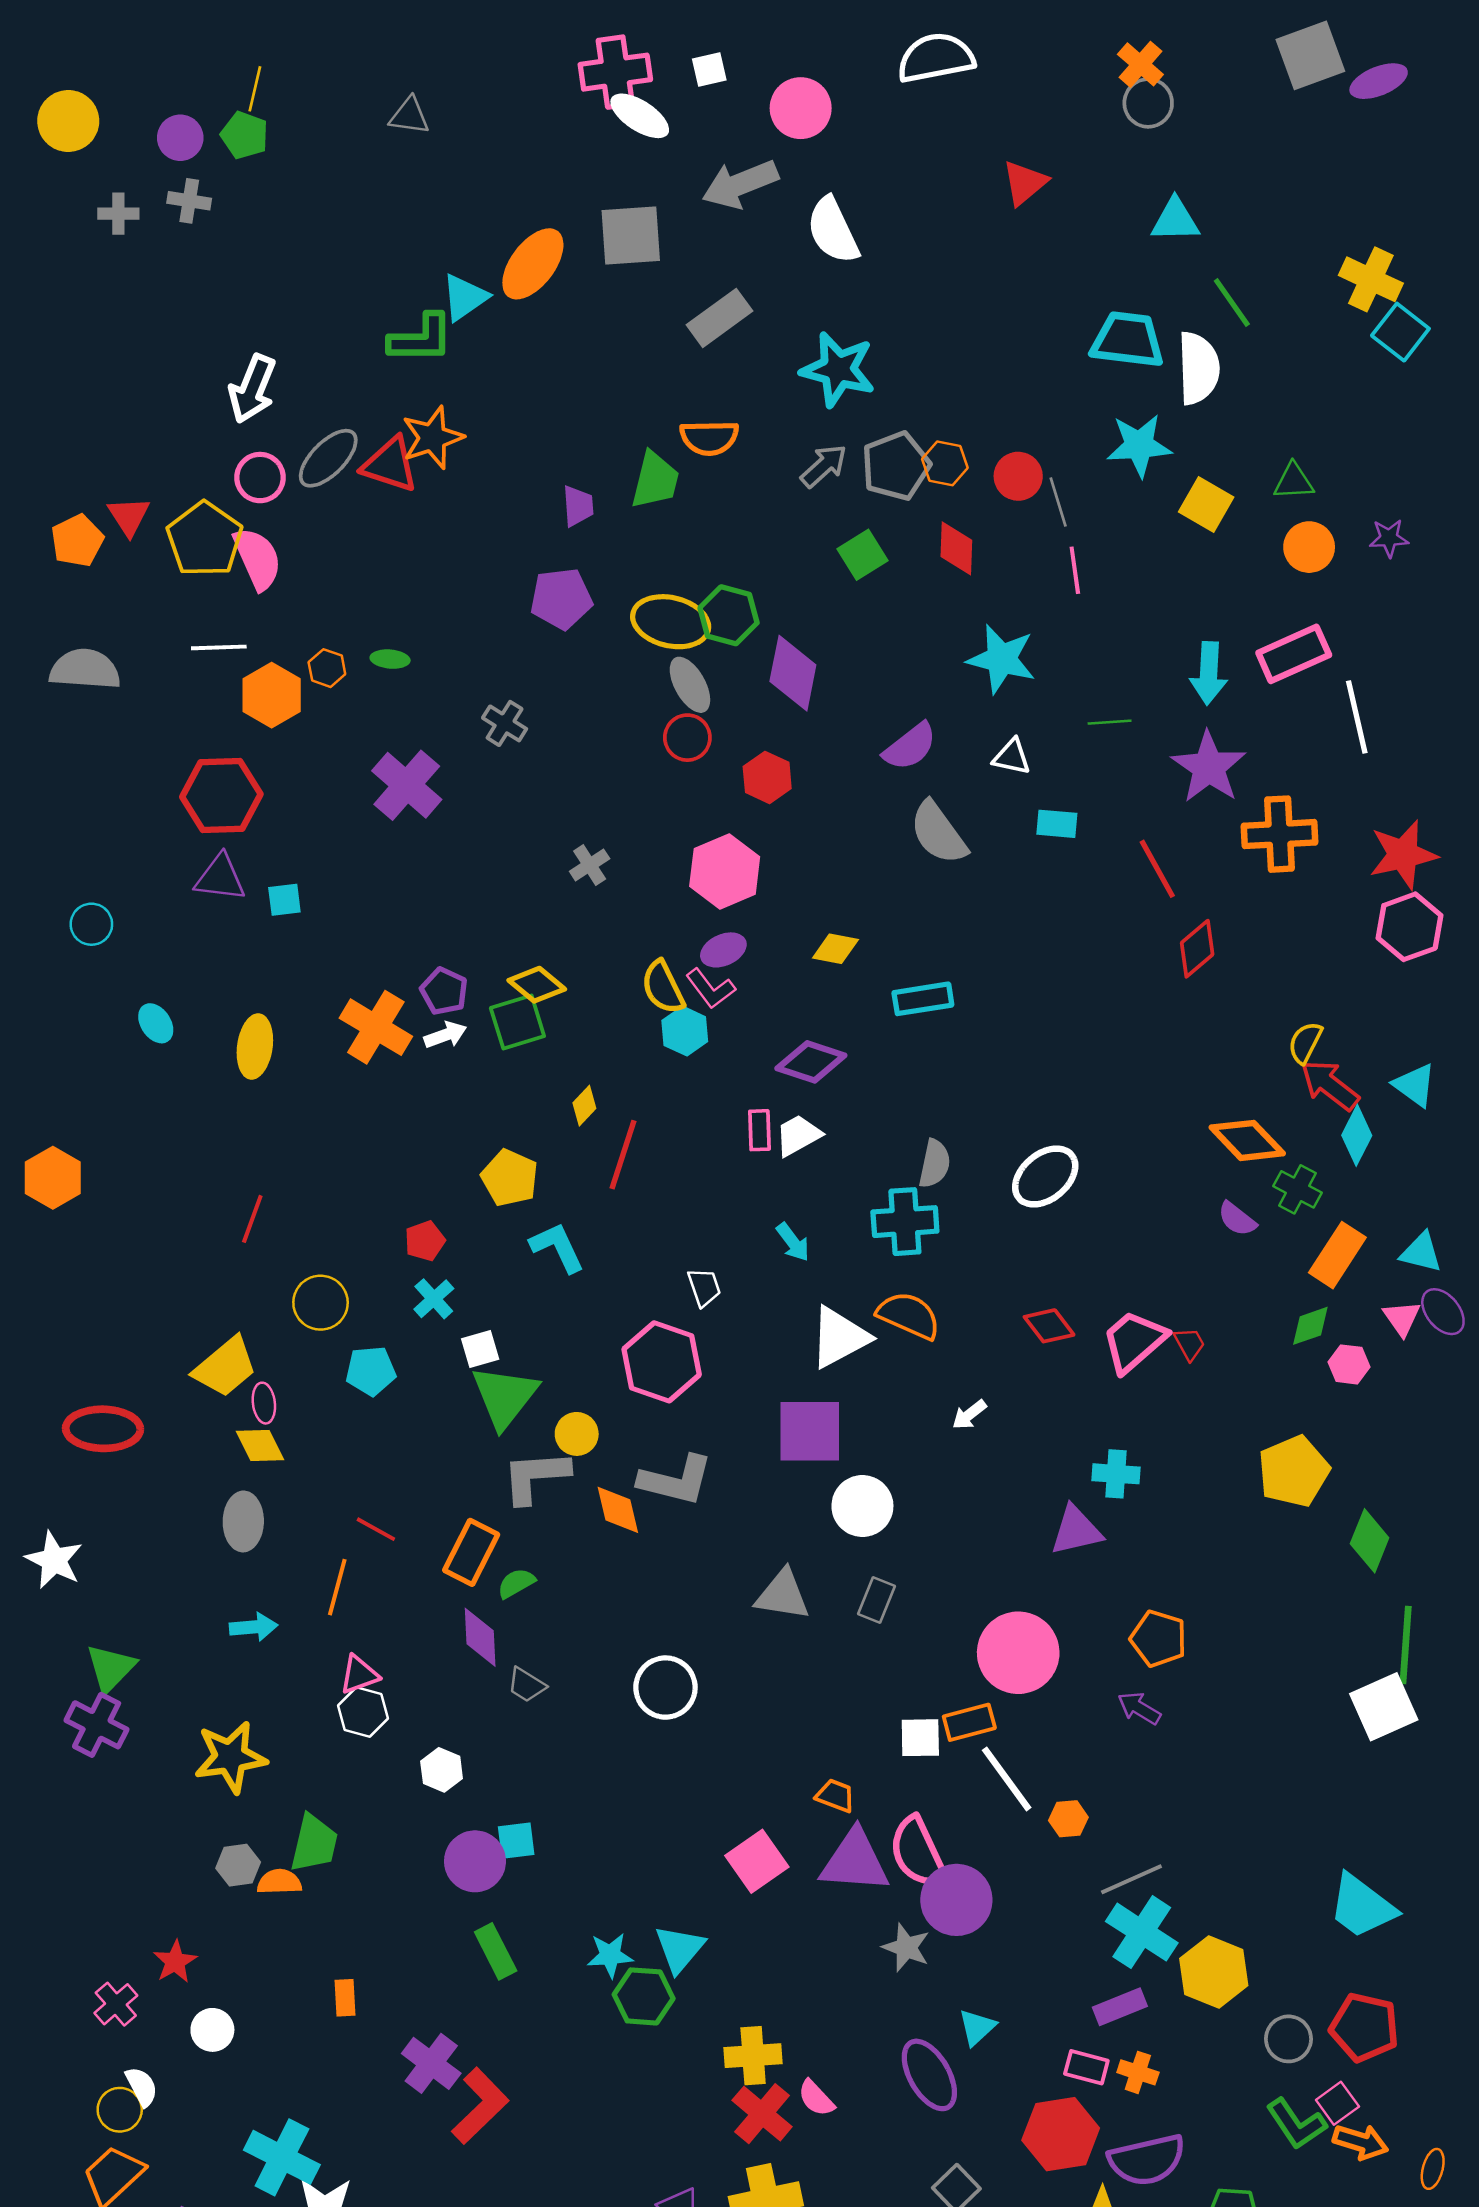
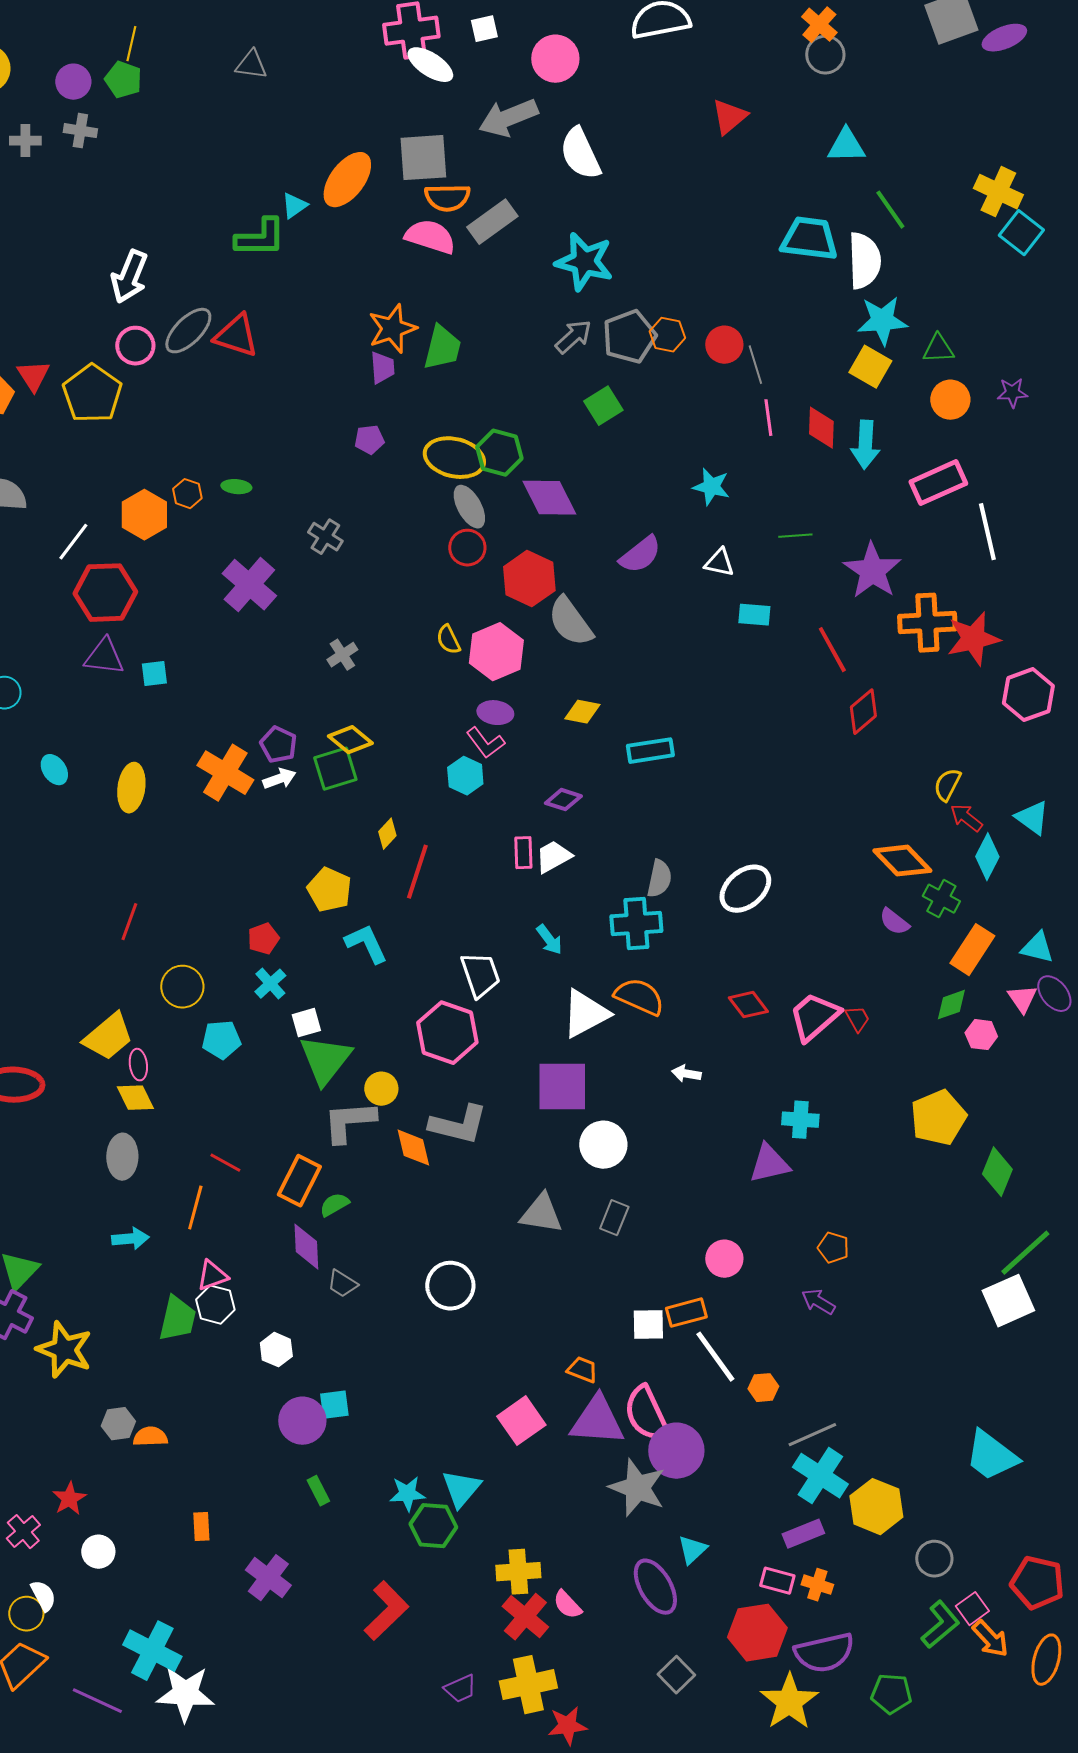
cyan triangle: (465, 297) -> (294, 206), size x0.7
orange star: (433, 438) -> (392, 329), moved
orange semicircle: (709, 438) -> (447, 198), moved
cyan star: (1139, 445) -> (882, 321), moved
red diamond: (956, 548) -> (821, 428), moved
pink semicircle: (257, 559) -> (430, 237), moved, turned -48
purple pentagon: (561, 599) -> (369, 440), size x0.6
white line: (219, 647) -> (73, 542), moved, turned -51
cyan star: (1001, 659) -> (711, 487), size x0.7
purple diamond: (793, 673) -> (549, 498), turned -38
cyan arrow: (1209, 673) -> (865, 445), moved
red hexagon: (767, 777) -> (529, 579), size x1.4
gray semicircle: (938, 833) -> (570, 622), moved
red star: (1403, 855) -> (973, 639), moved
gray cross: (590, 865) -> (342, 655), moved
purple ellipse: (723, 950) -> (495, 713), turned 32
yellow semicircle: (663, 987) -> (448, 640), moved, size x0.7
purple diamond: (811, 1062) -> (563, 800), size x0.7
red arrow: (1330, 1085) -> (966, 818), size x0.7
white trapezoid: (704, 1287) -> (480, 975), size x1.5
white arrow: (969, 1415) -> (686, 1074), turned 48
orange pentagon: (1158, 1639) -> (833, 1248), size x0.7
green line: (1406, 1645) -> (1025, 1253), turned 44
pink circle: (1018, 1653) -> (724, 1259), size x0.6
yellow star: (230, 1757) -> (64, 1350), moved, turned 30
green trapezoid: (314, 1843) -> (177, 1319), moved
gray star: (906, 1948) -> (637, 1488), size x1.5
green rectangle: (496, 1951) -> (318, 1491), size x0.7
red pentagon: (1364, 2027) -> (1037, 1583), moved
red L-shape: (480, 2106) -> (386, 1611), moved
green L-shape: (1296, 2124) -> (940, 1625), turned -96
orange arrow: (1361, 2142) -> (990, 1639), turned 30
orange ellipse: (1433, 2169) -> (1046, 1660), size x1.6

